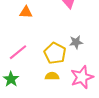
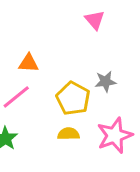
orange triangle: (26, 12) -> (29, 63), moved

